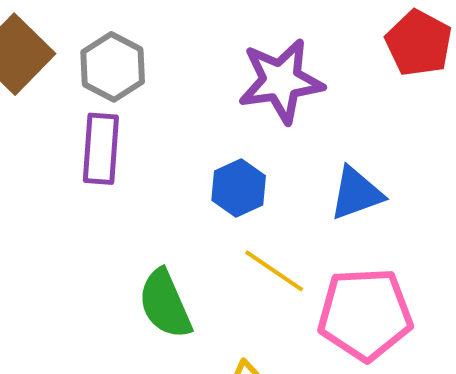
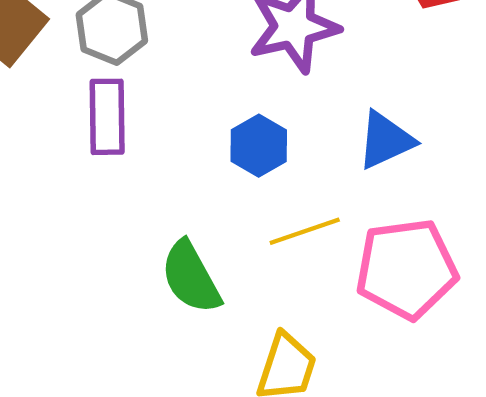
yellow line: (274, 271) -> (305, 231), turned -48

